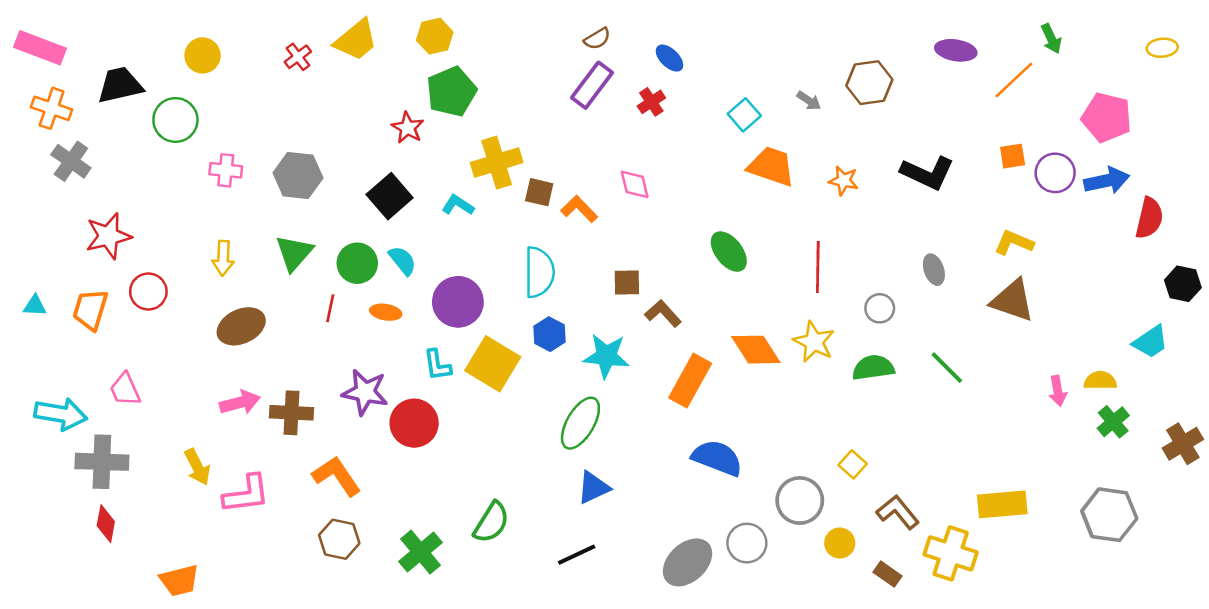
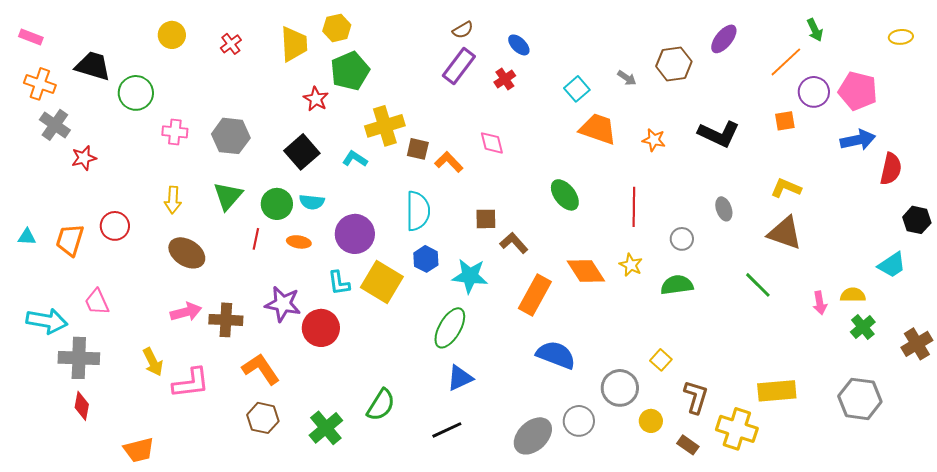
yellow trapezoid: (356, 40) -> (294, 44), moved, turned -54
pink rectangle: (40, 48) -> (31, 37), size x0.6
purple ellipse: (956, 50) -> (724, 39), moved, turned -60
yellow circle: (203, 55) -> (172, 35), moved
black trapezoid: (120, 85) -> (93, 66), turned 30
purple circle: (1055, 173) -> (814, 92), moved
red star: (108, 236) -> (84, 158), moved, size x0.7
cyan semicircle: (402, 261) -> (312, 202), turned 135
brown ellipse: (241, 326) -> (187, 253), turned 57
yellow star: (814, 342) -> (631, 265), size x0.7
green line: (947, 368) -> (758, 285), moved
brown L-shape: (898, 512) -> (696, 397), turned 56

